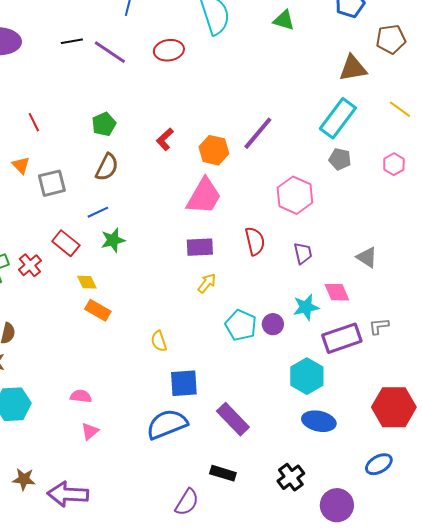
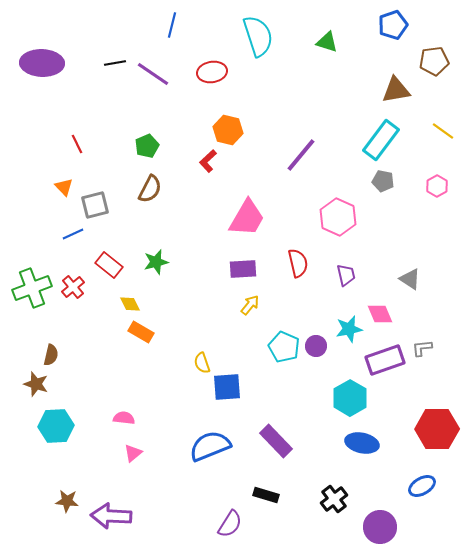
orange hexagon: (214, 150) -> (228, 130), moved
blue line: (98, 212) -> (73, 234), moved
blue square: (184, 383) -> (227, 387), moved

